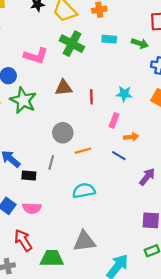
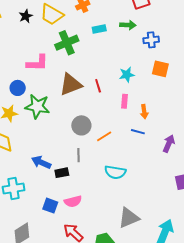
green cross: (72, 44) -> (67, 43), turned -35
brown triangle: (64, 88) -> (71, 85), size x1.4
orange arrow: (131, 137) -> (144, 112), turned 104
cyan semicircle: (84, 191) -> (115, 172), turned -145

